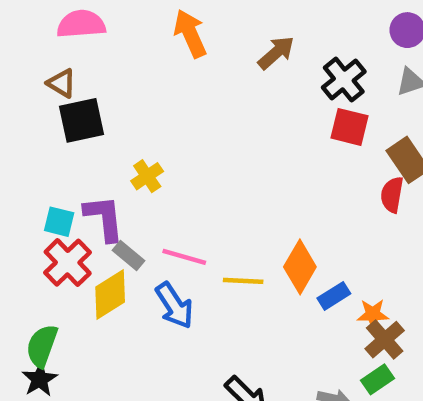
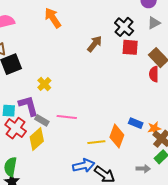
brown arrow: (276, 53) -> (95, 44), moved
orange diamond: (300, 267) -> (117, 136), moved
yellow line: (243, 281) -> (96, 142), moved
blue rectangle: (334, 296) -> (136, 123), turned 64
blue arrow: (174, 305) -> (84, 166), moved, turned -60

